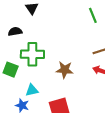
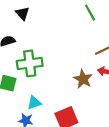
brown star: (65, 70) -> (83, 79), moved, turned 30

